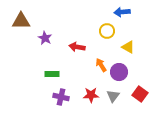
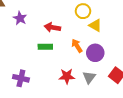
yellow triangle: (128, 47) -> (95, 25), moved
green rectangle: (52, 74) -> (45, 47), moved
purple cross: (61, 97) -> (21, 78), moved

